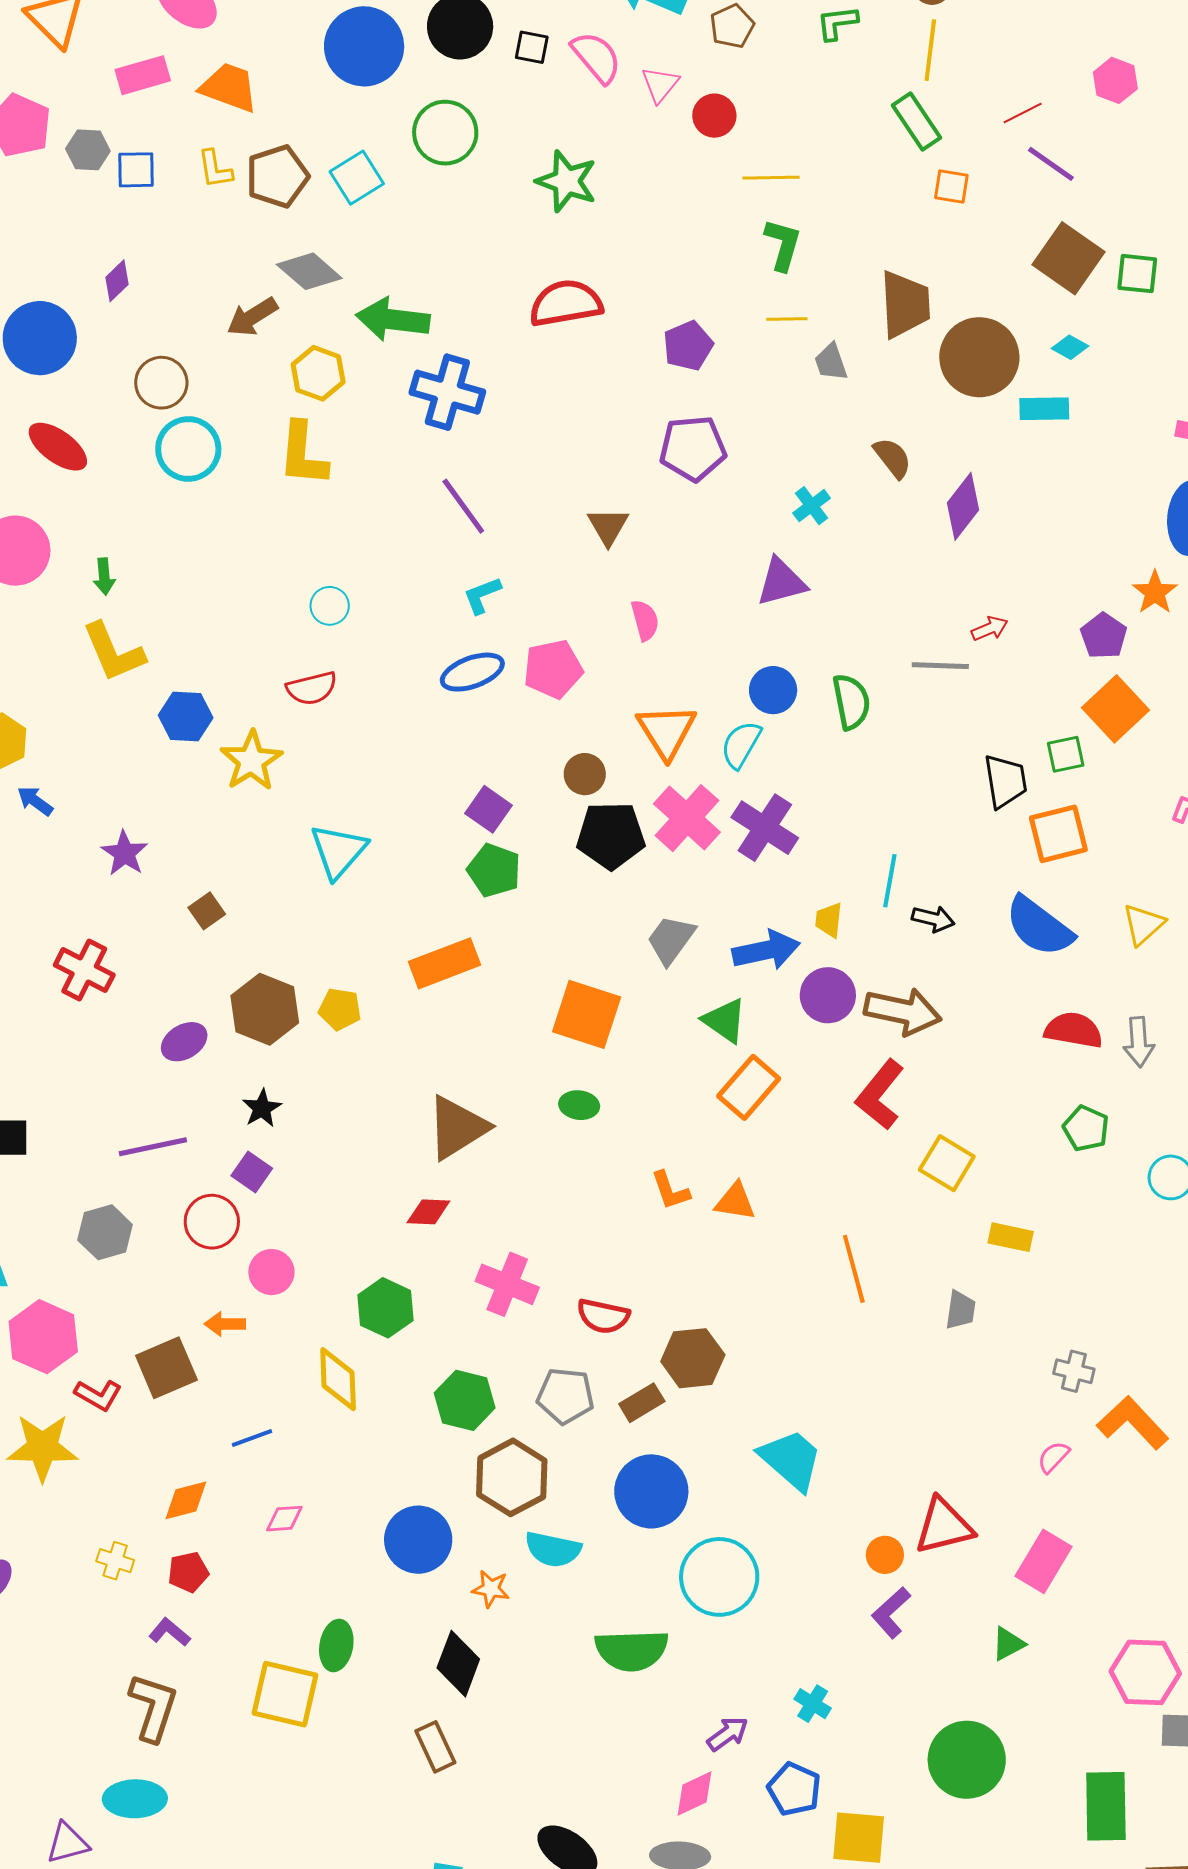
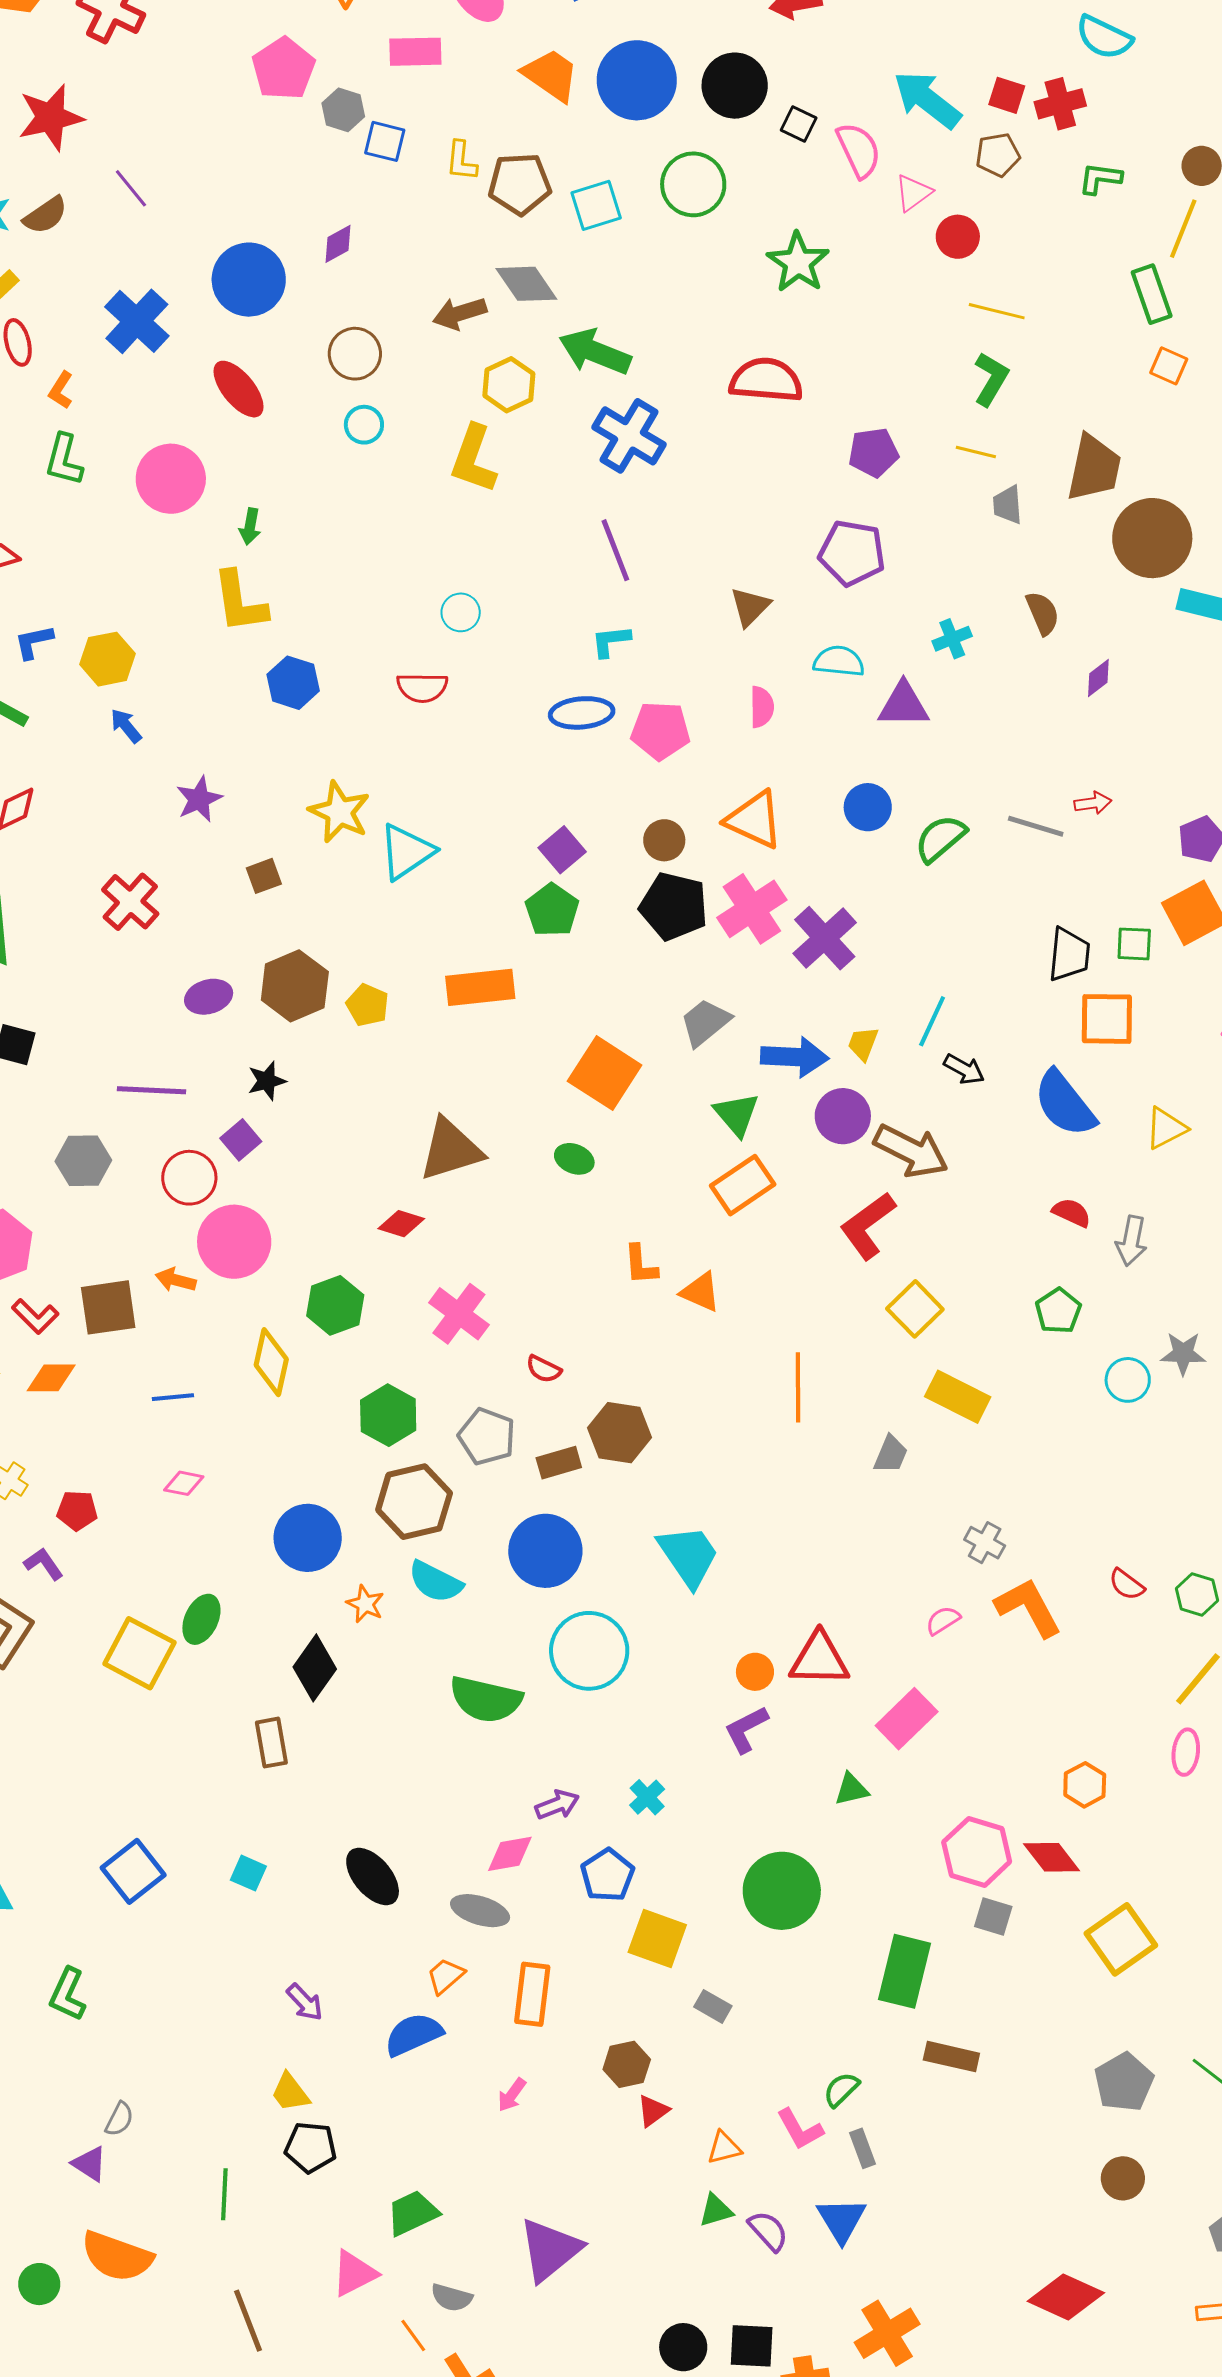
orange trapezoid: (229, 87) -> (551, 75), moved
cyan circle: (188, 449) -> (364, 425), size x0.6
purple diamond: (963, 506) -> (1098, 678), size x0.6
green semicircle: (851, 702) -> (940, 838), turned -134
orange triangle: (667, 731) -> (754, 820), turned -48
cyan semicircle: (741, 745) -> (839, 661), moved, turned 51
yellow star: (251, 761) -> (339, 812), moved, turned -30
red semicircle: (1074, 1030) -> (1072, 1213), size x0.7
yellow rectangle: (1011, 1237) -> (958, 1397), size x1.4
pink circle: (271, 1272) -> (234, 1242), size x1.6
red semicircle: (603, 1316) -> (544, 1369), size x0.7
orange diamond: (186, 1500) -> (51, 1378), moved

